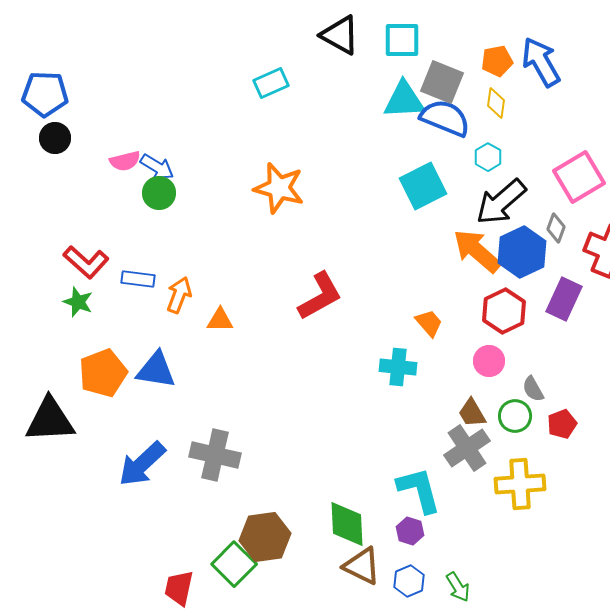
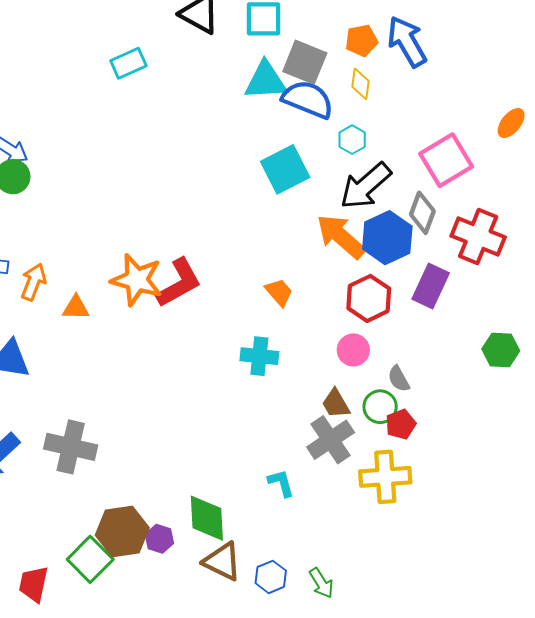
orange star: (279, 188) -> (137, 280), moved
gray diamond: (556, 228) -> (422, 213), size x1.4
orange trapezoid: (429, 323) -> (279, 292), moved
red pentagon: (562, 424) -> (401, 424), moved
cyan L-shape: (419, 490) -> (281, 483), size x0.6
purple hexagon: (410, 531) -> (159, 539), moved

